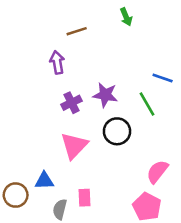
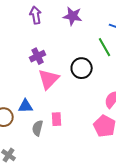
purple star: (105, 95) -> (73, 16), moved
purple cross: (72, 103) -> (38, 56), moved

